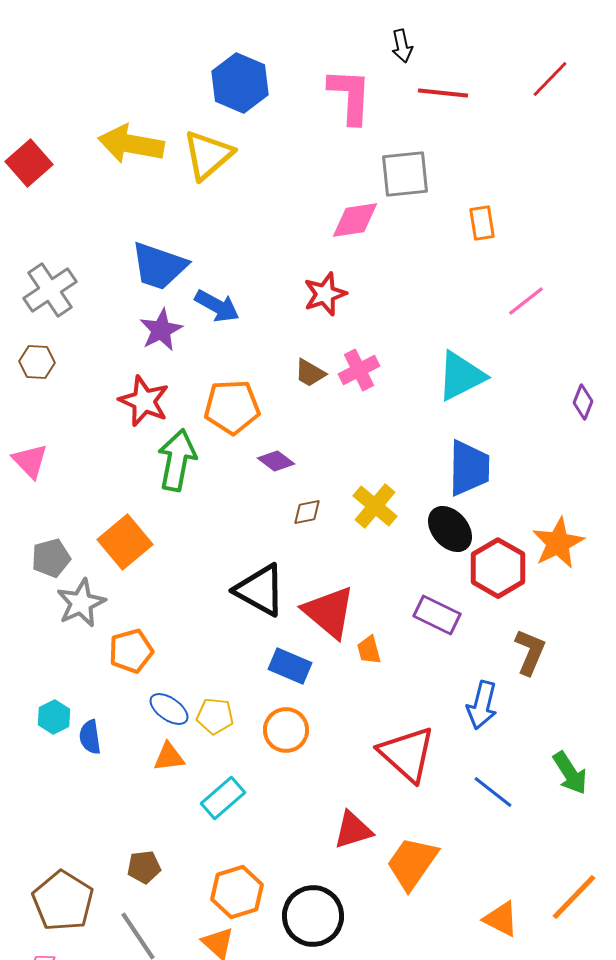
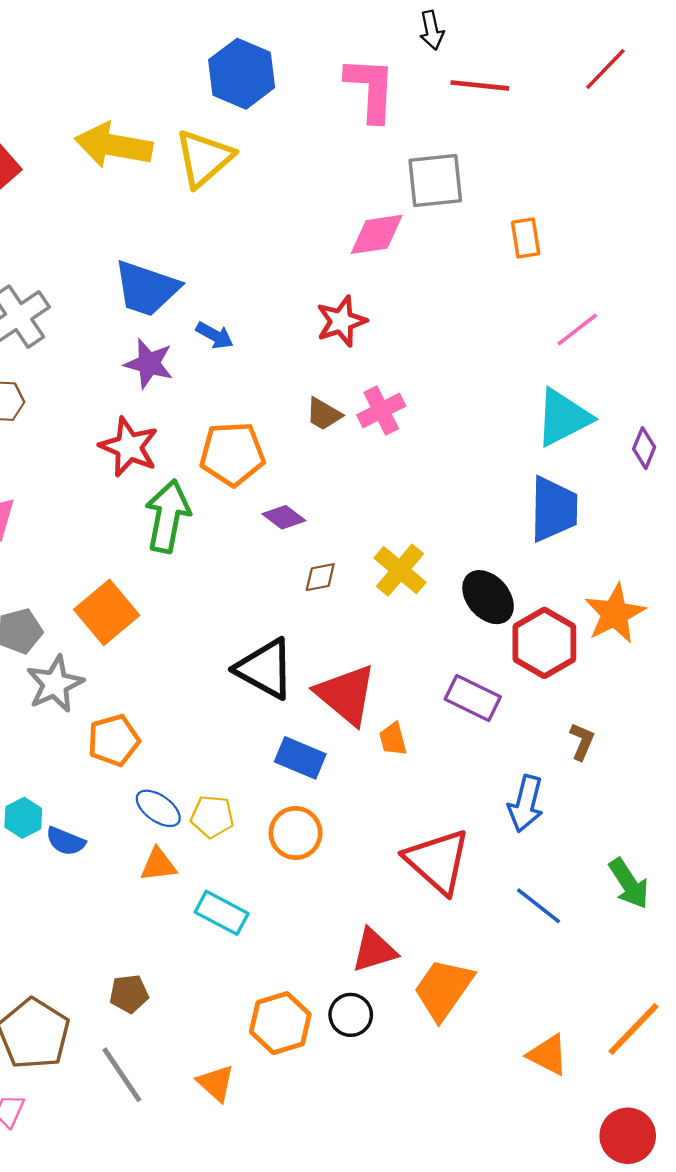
blue arrow: (217, 306) -> (215, 335), size x0.7
purple star: (161, 330) -> (149, 364), turned -30
cyan triangle: (461, 376) -> (563, 418), moved
blue trapezoid: (469, 468) -> (554, 509), moved
brown L-shape: (530, 652) -> (582, 741), size x0.7
blue semicircle: (90, 737) -> (66, 841), turned -60
cyan rectangle: (223, 798) -> (222, 913), turned 69
orange hexagon: (237, 892) -> (280, 1023), moved
black circle: (313, 916) -> (351, 1015), moved, size x0.6

